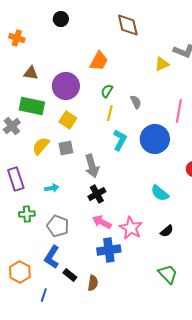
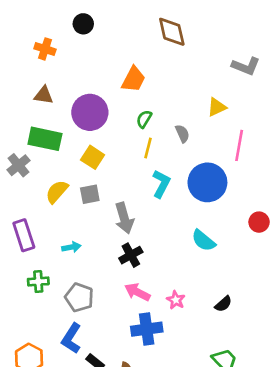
orange cross: (17, 38) -> (45, 49), moved
yellow triangle: (162, 64) -> (217, 107), moved
cyan semicircle: (160, 193) -> (204, 241), moved
pink star: (131, 228) -> (176, 300), size x0.6

